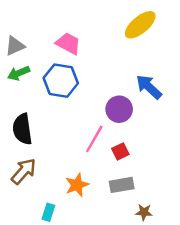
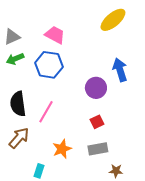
blue arrow: (149, 87) -> (120, 70), turned 30
pink line: (94, 139) -> (46, 112), moved

